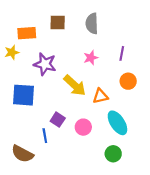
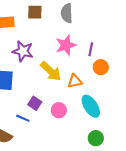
purple line: (122, 53) -> (91, 49), moved
pink star: (91, 58) -> (66, 45), size x1.5
blue line: (45, 136) -> (23, 118), turned -56
green circle: (113, 154) -> (96, 138), moved

